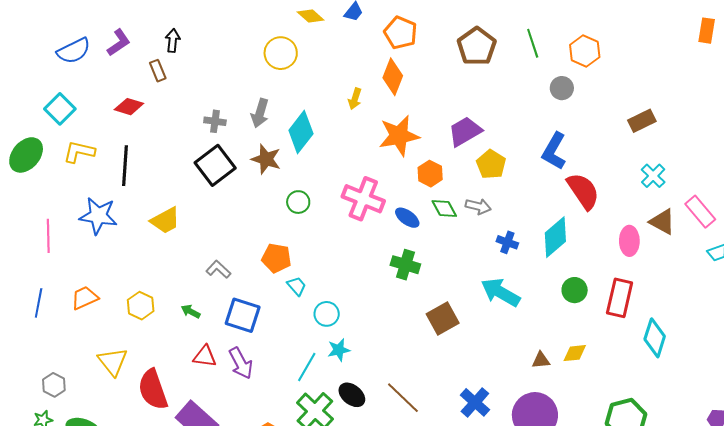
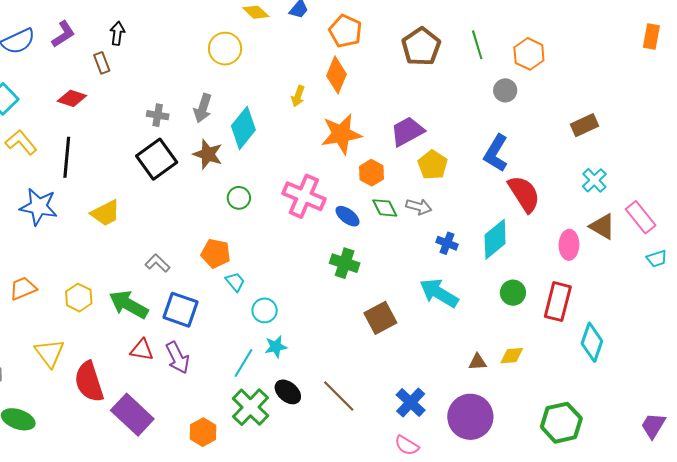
yellow L-shape: (79, 152) -> (21, 142), turned 36
green arrow: (191, 311) -> (129, 305), size x2.0

